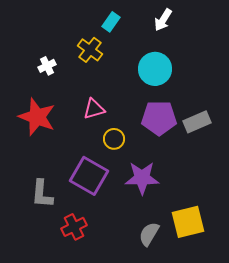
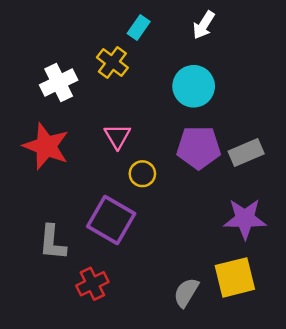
white cross: (47, 66) -> (59, 82), size x1.6
pink triangle: (94, 109) -> (117, 136), turned -45
purple star: (142, 178) -> (245, 219), moved

